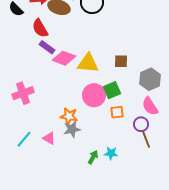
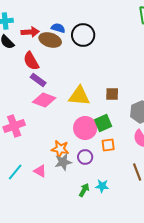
pink diamond: (64, 58) -> (44, 100), moved
purple circle: (141, 124) -> (85, 157), moved

